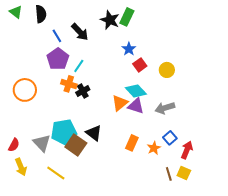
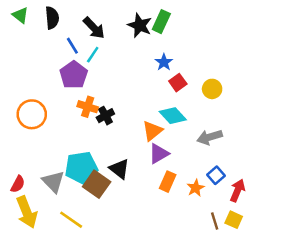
black arrow: (80, 32) -> (94, 28), moved
cyan line: (79, 66) -> (93, 55), moved
purple triangle: (136, 106) -> (159, 154), moved, turned -48
yellow arrow: (21, 167) -> (27, 212), size x1.4

